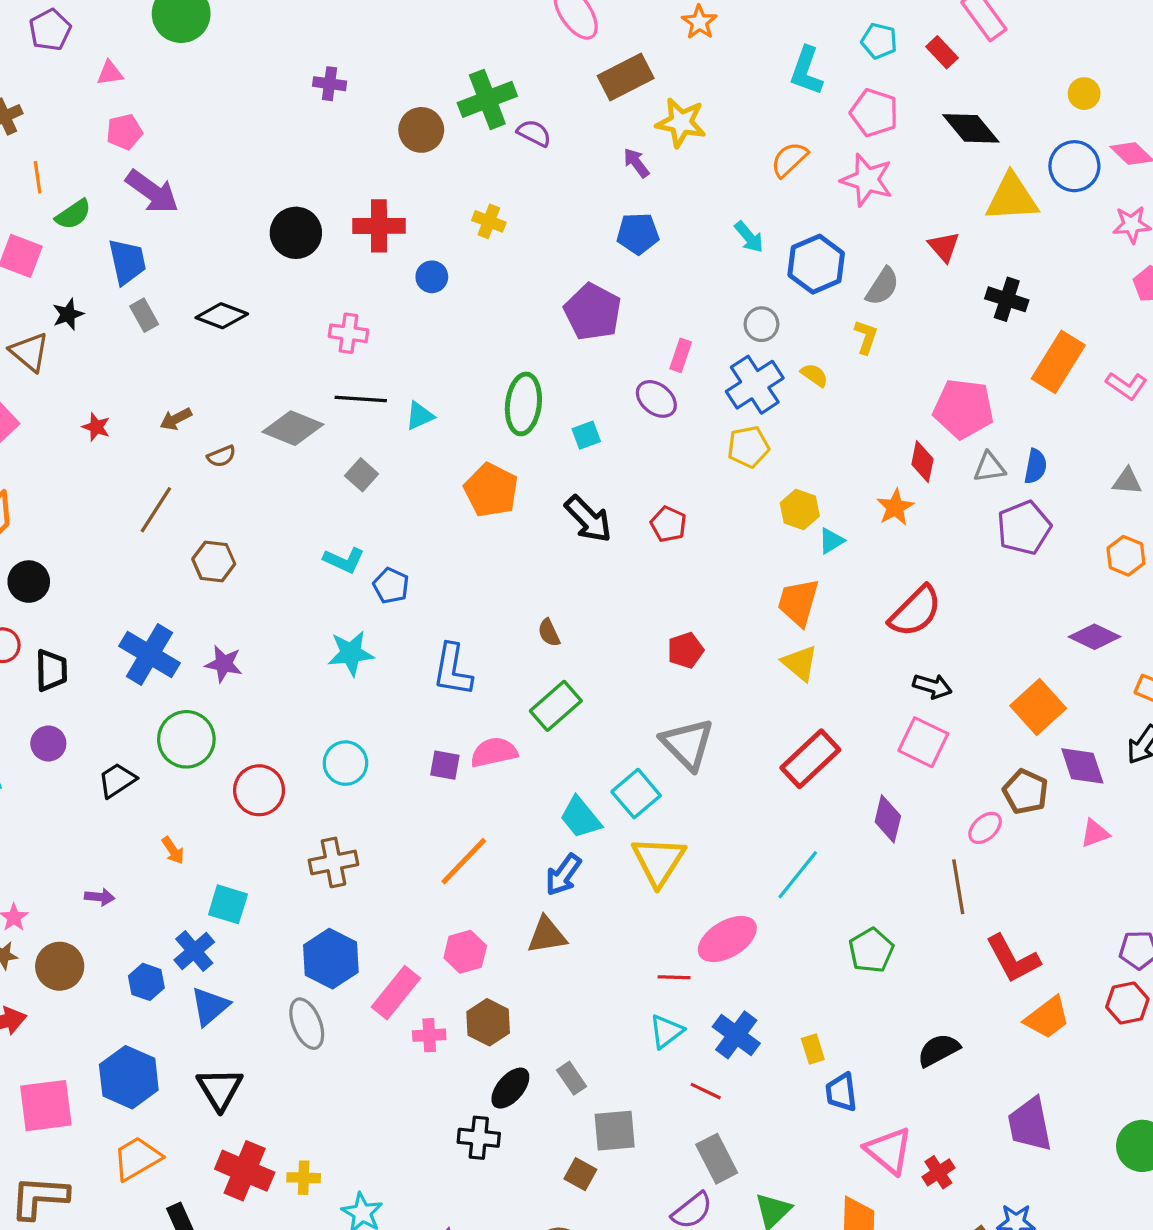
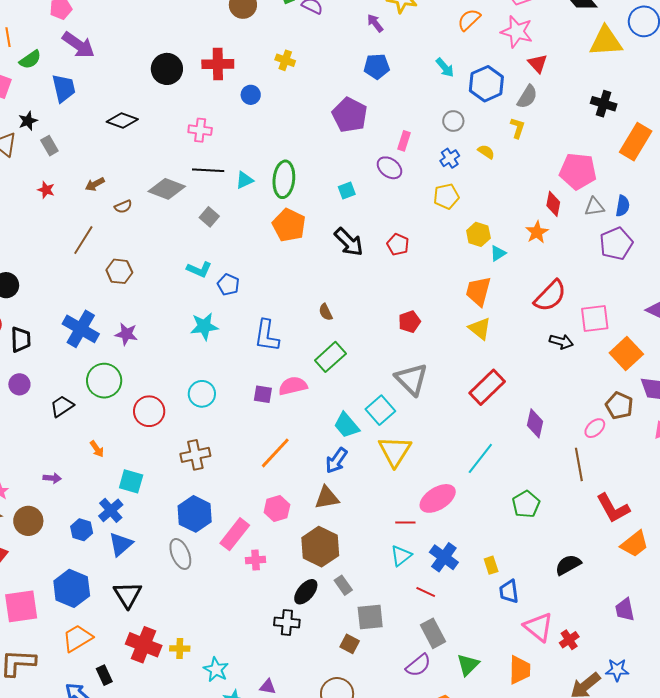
red triangle: (944, 247) -> (538, 63), moved
gray rectangle: (144, 315) -> (49, 146), moved
blue cross: (755, 385) -> (450, 158), size x0.6
green ellipse: (523, 404) -> (284, 179), moved
pink square: (923, 742) -> (595, 318), moved, turned -32
brown hexagon: (488, 1022) -> (320, 547), moved, size x1.4
purple trapezoid: (1030, 1124) -> (625, 610), size x0.7

